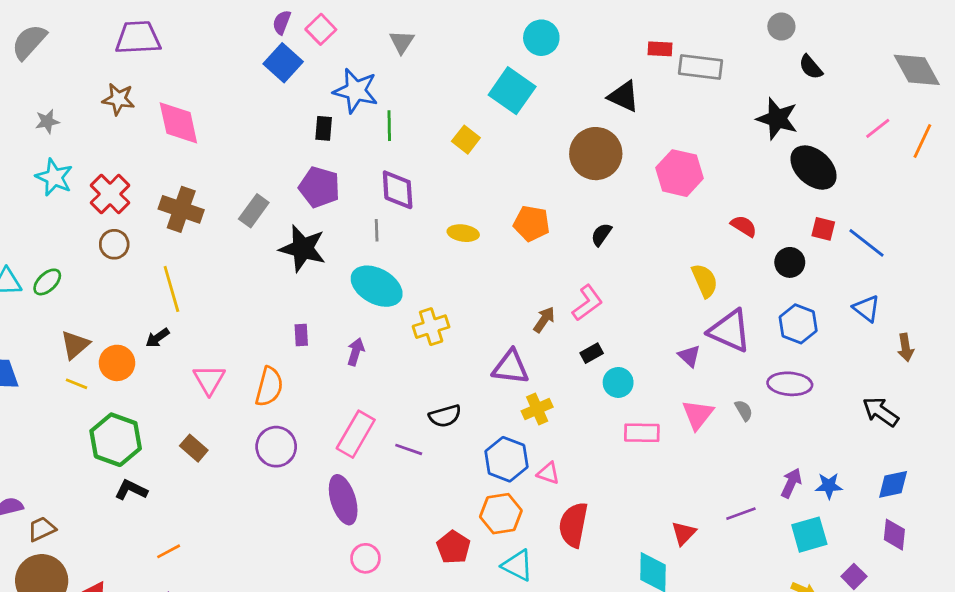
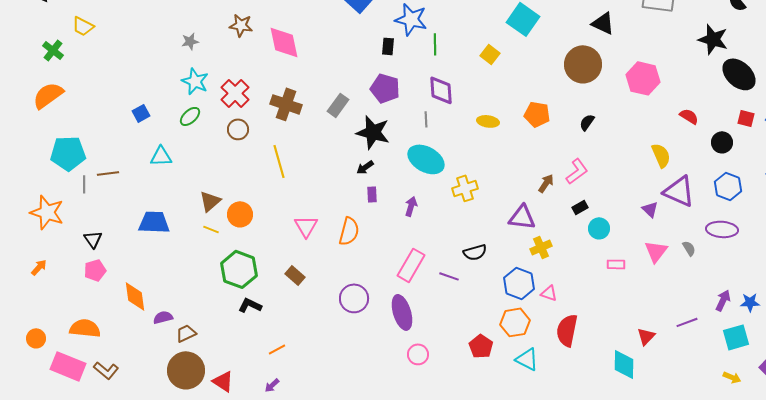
green ellipse: (47, 282) -> (190, 116), moved
black arrow: (157, 338) -> (365, 167), moved
pink rectangle: (642, 433) -> (616, 264), size x0.7
purple circle: (276, 447) -> (354, 298), moved

